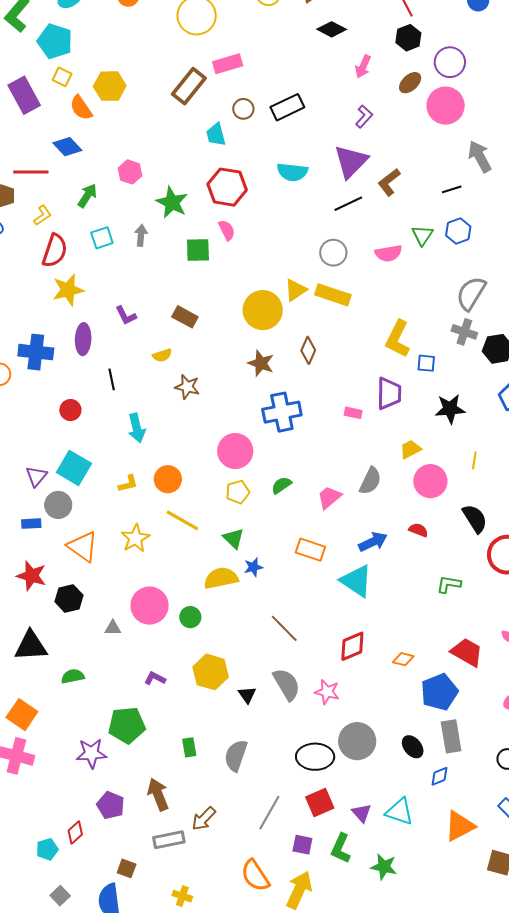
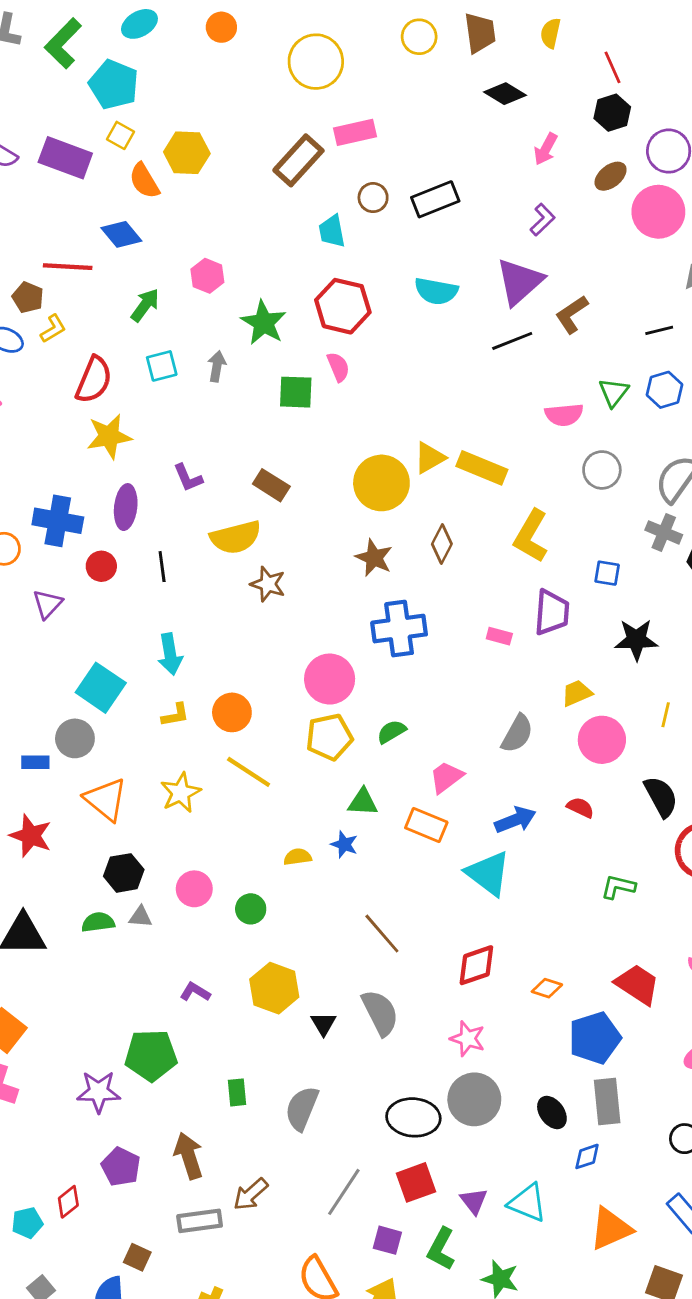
purple rectangle: (24, 95) -> (65, 158), turned -45
yellow L-shape: (42, 215) -> (53, 329), moved
gray circle: (333, 253) -> (602, 470), moved
yellow L-shape: (398, 339) -> (531, 536), moved
yellow semicircle: (162, 355) -> (236, 537), size x1.8
red circle: (70, 410) -> (101, 566), moved
cyan arrow: (137, 428) -> (170, 654), moved
purple triangle: (36, 476) -> (47, 604), moved
yellow pentagon: (238, 492) -> (329, 737), size x1.4
pink trapezoid: (329, 497) -> (446, 777), moved
green triangle: (234, 538) -> (363, 802), moved, turned -45
blue star: (253, 567) -> (344, 844), turned 30
yellow semicircle: (221, 578) -> (298, 857), size x0.6
black hexagon: (69, 598) -> (124, 873), moved
pink circle: (150, 606) -> (194, 889), size x0.7
green semicircle: (73, 676) -> (98, 922), moved
pink star: (327, 692) -> (468, 1039), moved

